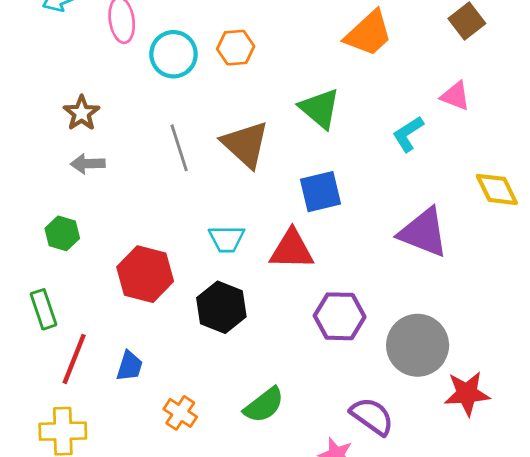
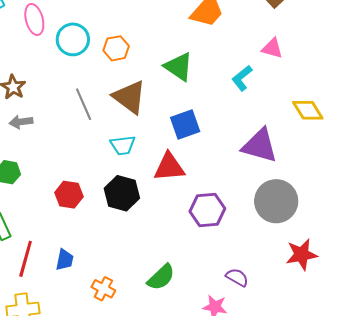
orange hexagon: (236, 48) -> (116, 48), moved
cyan trapezoid: (227, 239) -> (123, 145), moved
red hexagon: (145, 274) -> (69, 195), size x0.7
black hexagon: (221, 307) -> (122, 193), moved
gray circle: (418, 345) -> (276, 201), moved
purple semicircle: (372, 416) -> (237, 277), size x0.7

